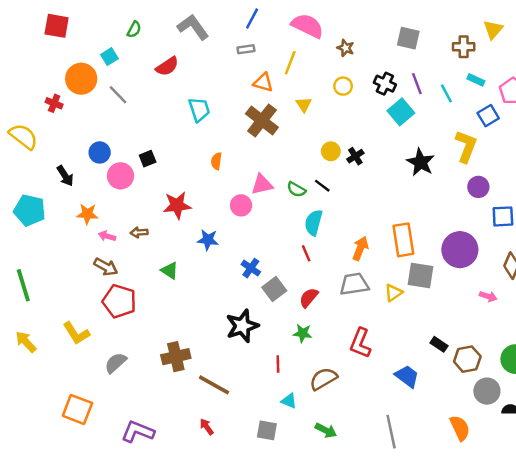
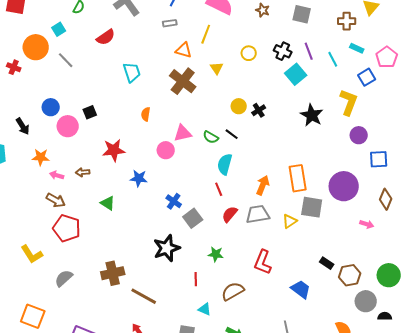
brown star: (346, 48) -> (263, 10), moved
red semicircle: (309, 298) -> (230, 214), moved

